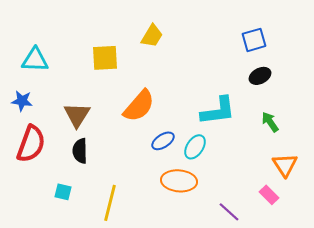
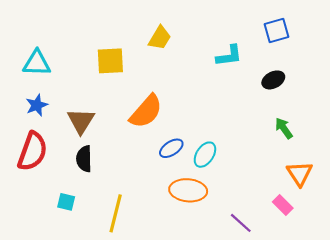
blue square: (254, 40) -> (276, 30), moved
blue star: (22, 101) -> (37, 105), moved, turned -30
cyan L-shape: (218, 111) -> (229, 56), moved, size x0.7

